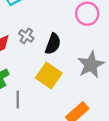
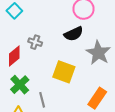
black semicircle: (53, 44) -> (74, 34), moved, turned 60

